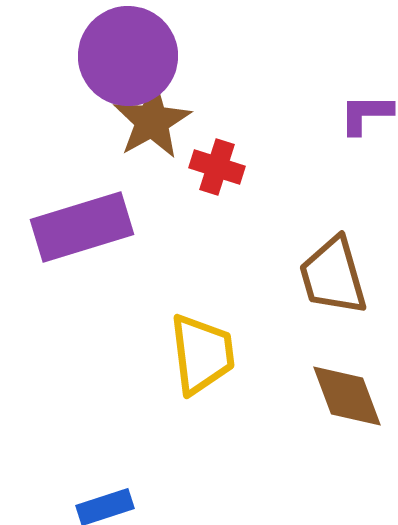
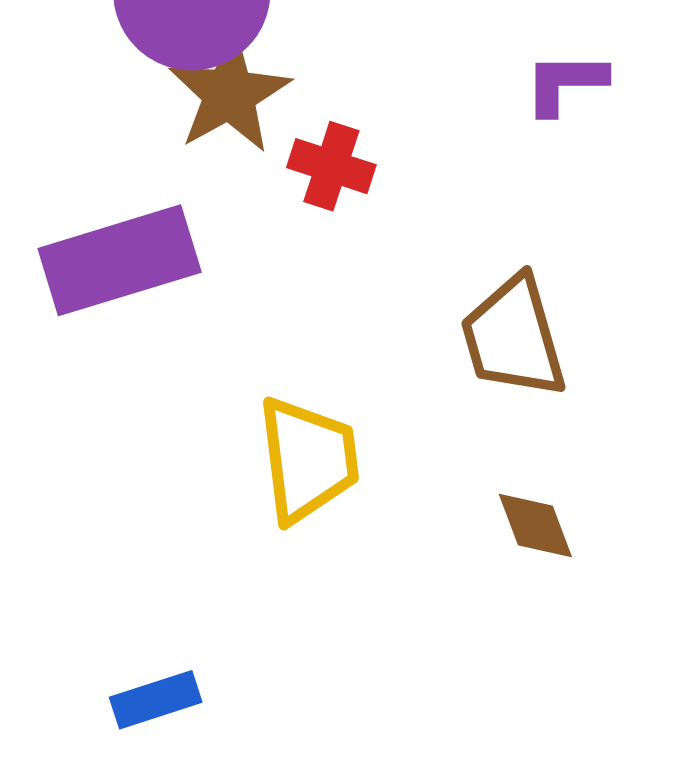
brown diamond: (347, 396) -> (535, 525), size x0.7

